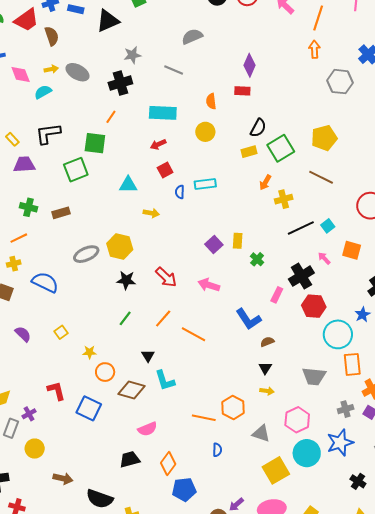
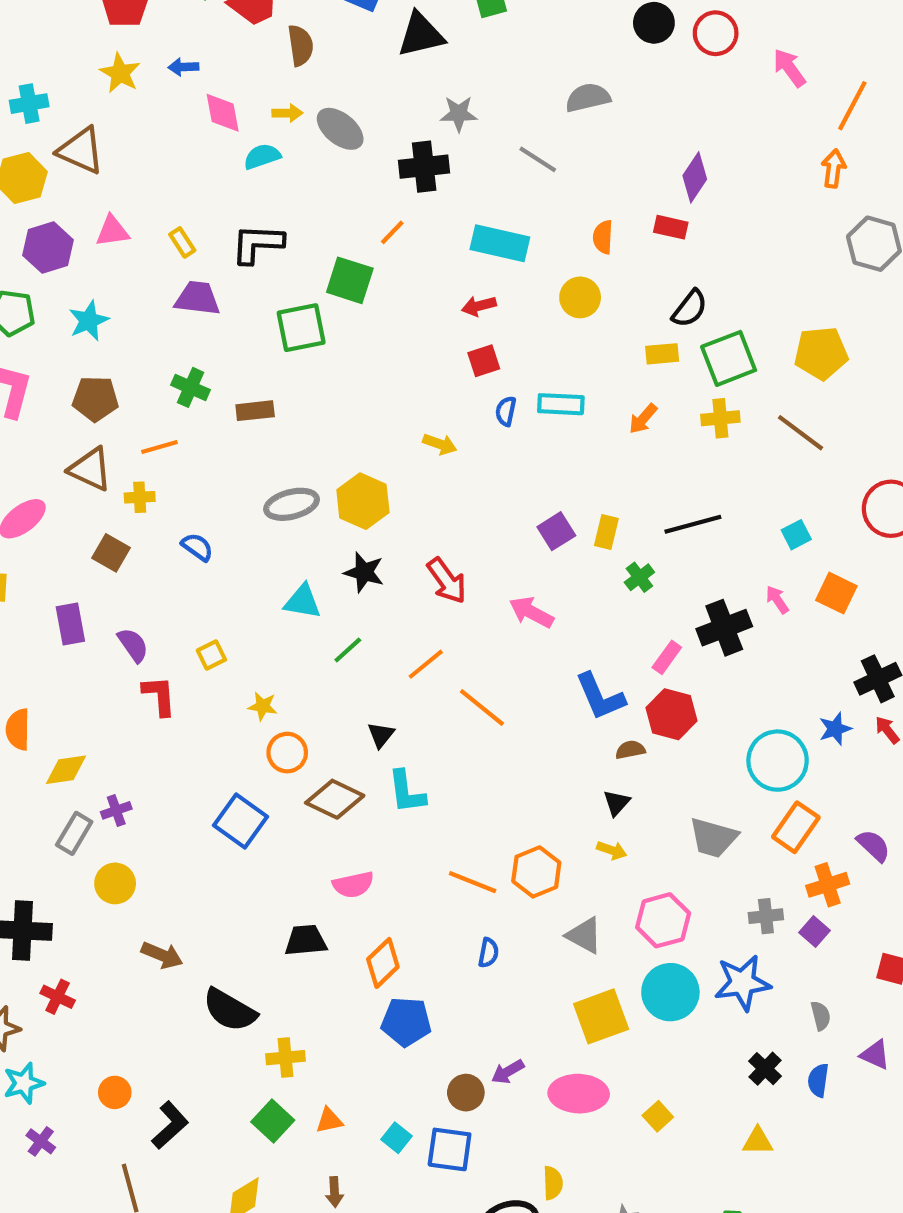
orange arrow: (265, 182) -> (643, 419), moved
cyan triangle: (128, 185) -> (303, 602), moved
yellow cross: (284, 199) -> (720, 418), moved
black line: (301, 228) -> (693, 524), moved
blue semicircle: (45, 282) -> (197, 547), size x0.6
red hexagon: (314, 306) -> (671, 714), moved
orange rectangle: (352, 364) -> (796, 827), turned 30
red L-shape: (56, 391) -> (159, 696), moved

